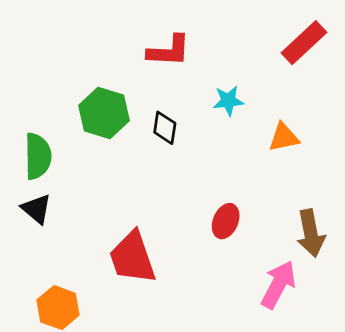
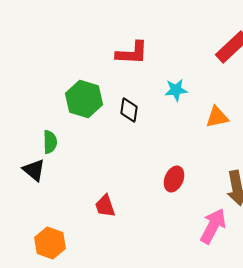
green semicircle: (38, 156) -> (50, 142), moved, size x0.7
red trapezoid: (132, 258) -> (105, 206), size x0.6

